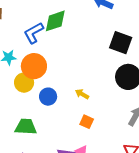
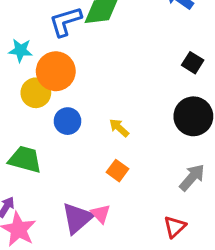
black square: (121, 43) -> (193, 63), size x0.6

